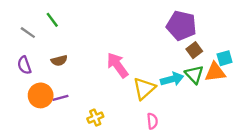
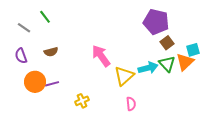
orange triangle: (215, 72) -> (185, 62), turned -36

